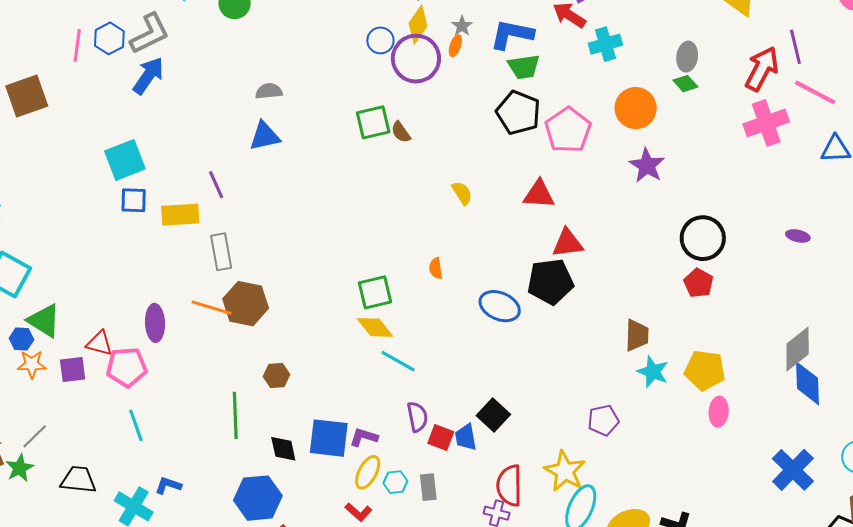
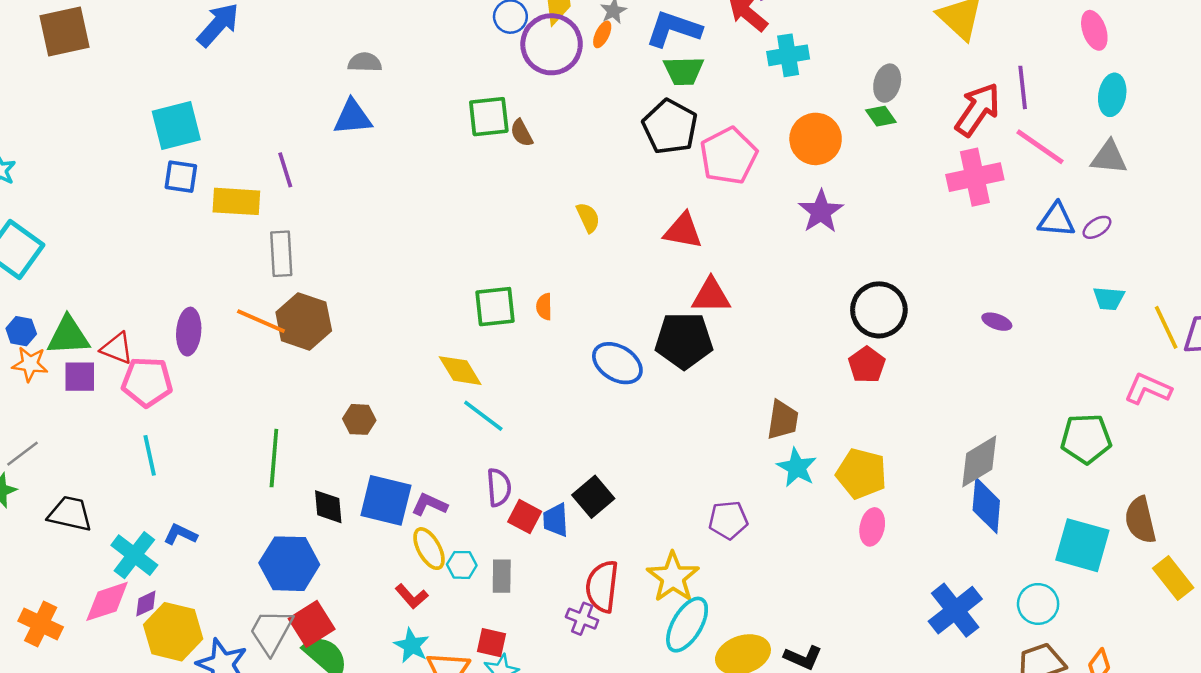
green square: (375, 292) -> (495, 307), moved
green triangle: (44, 321) -> (68, 336), moved, turned -42
brown hexagon: (277, 376) -> (359, 419), moved
yellow ellipse: (368, 472) -> (429, 549), turned -64

